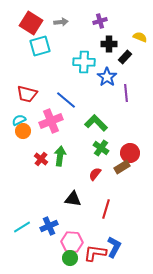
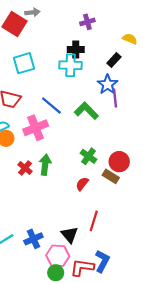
gray arrow: (61, 22) -> (32, 12), moved
black cross: (109, 44) -> (76, 49), moved
cyan square: (40, 46) -> (24, 63), moved
blue star: (107, 77) -> (108, 84), moved
green L-shape: (96, 123) -> (86, 111), moved
brown rectangle: (122, 167) -> (111, 176), turned 63
black triangle: (73, 199) -> (69, 235), moved, turned 42

